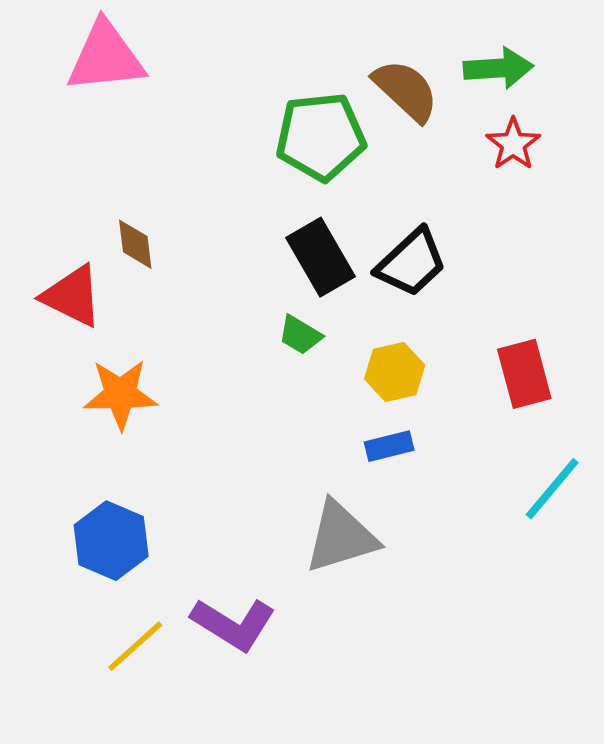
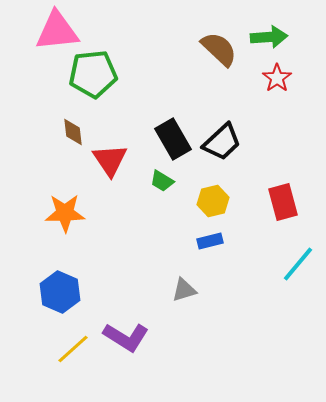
green pentagon: (321, 137) -> (93, 74), moved
red triangle: (72, 296) -> (110, 160), moved, turned 30
gray triangle: (341, 537) -> (184, 290), size x0.6

